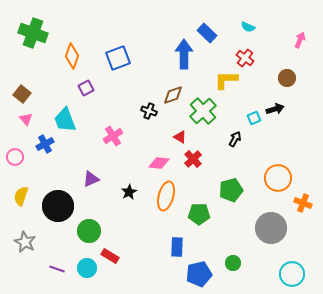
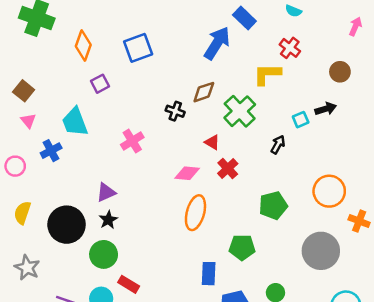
blue arrow: (184, 54) -> (217, 43), turned 32
black star: (129, 192) -> (108, 220), moved
green pentagon: (199, 214) -> (242, 247), moved

